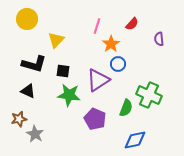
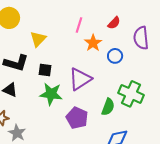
purple semicircle: (159, 39) -> (141, 38), size x1.6
blue circle: (118, 64) -> (115, 56), moved

